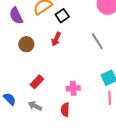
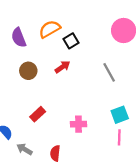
red arrow: (56, 39) -> (63, 67), turned -152
gray arrow: (35, 106) -> (25, 149), moved
red semicircle: (65, 110) -> (55, 153), moved

